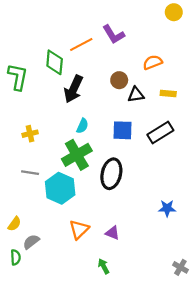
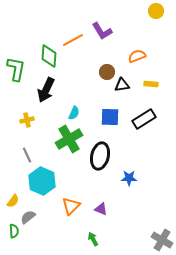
black arrow: (73, 89) -> (46, 90), moved
gray line: (30, 173) -> (27, 155), turned 56
cyan hexagon: (60, 188) -> (42, 181), moved
blue star: (167, 208) -> (129, 178), moved
gray cross: (180, 267) -> (162, 240), size x1.5

